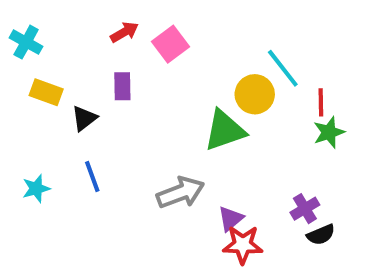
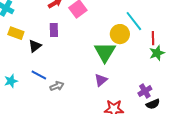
green triangle: (225, 130) -> (105, 52), turned -40
blue line: (92, 176) -> (39, 75), turned -42
gray arrow: (181, 193) -> (57, 86), moved, size x0.6
purple triangle: (231, 219) -> (101, 80), moved

